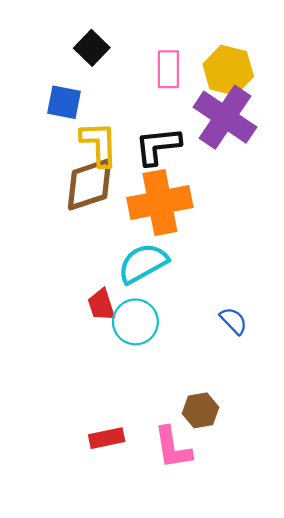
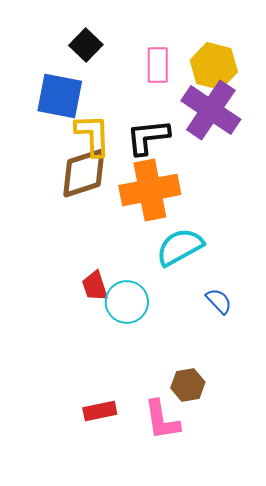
blue square: (64, 102) -> (60, 96), size x1.4
cyan semicircle: (143, 263) -> (180, 247), moved

